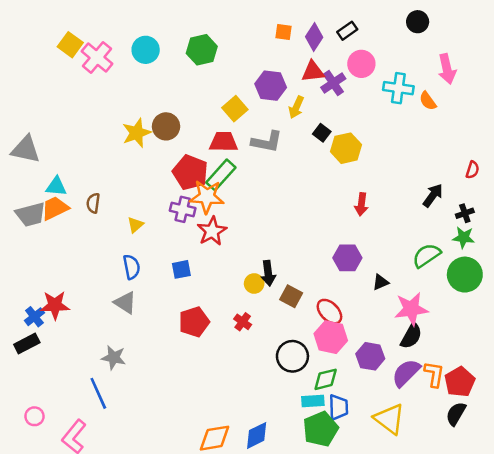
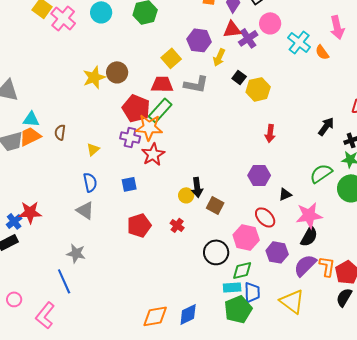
cyan cross: (398, 88) -> (299, 42), turned 30
red ellipse: (329, 312) -> (265, 217), moved

